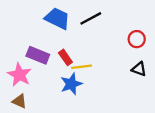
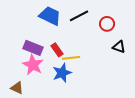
red circle: (137, 39) -> (107, 24), moved
black triangle: (139, 69) -> (119, 47), moved
pink star: (19, 75) -> (33, 65), moved

